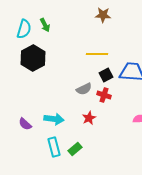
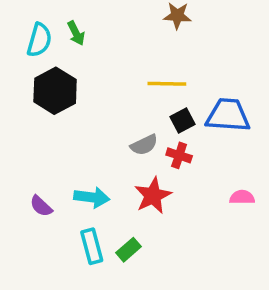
red star: (89, 118) -> (153, 196), size x1.5

